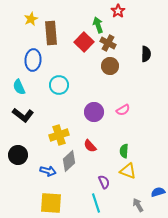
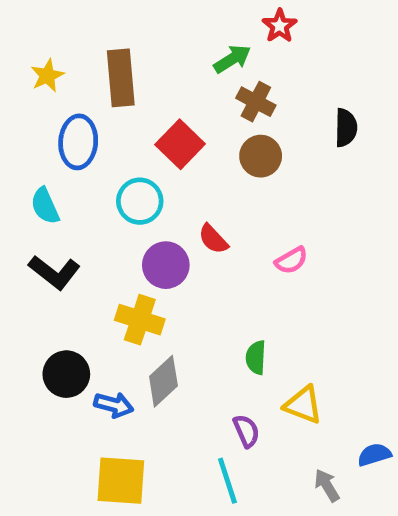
yellow star: (31, 19) -> (47, 76), moved
green arrow: (98, 25) -> (232, 59), turned 77
red square: (84, 42) -> (180, 144), moved
purple circle: (94, 112) -> (166, 265), moved
yellow cross: (59, 135) -> (140, 320), turned 36
red semicircle: (90, 146) -> (213, 239), moved
green semicircle: (124, 151) -> (256, 358), moved
black circle: (18, 155) -> (66, 374), moved

